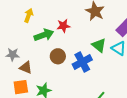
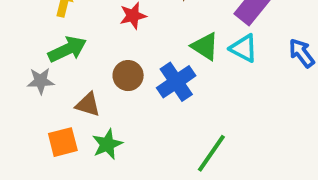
green arrow: (44, 35) -> (67, 49), moved
brown triangle: (26, 68) -> (88, 105), moved

